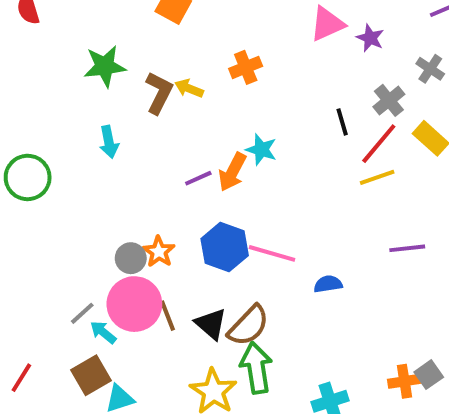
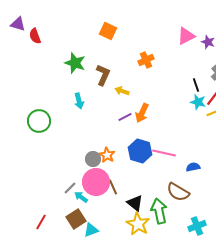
green star: (105, 66) -> (75, 63), turned 30
yellow arrow: (189, 88) -> (122, 91), moved
cyan star: (261, 150) -> (198, 102), moved
black triangle: (211, 324) -> (135, 203), moved
brown semicircle: (248, 326) -> (178, 192), moved, turned 80

